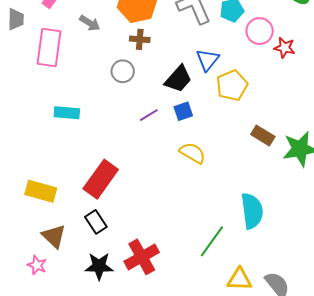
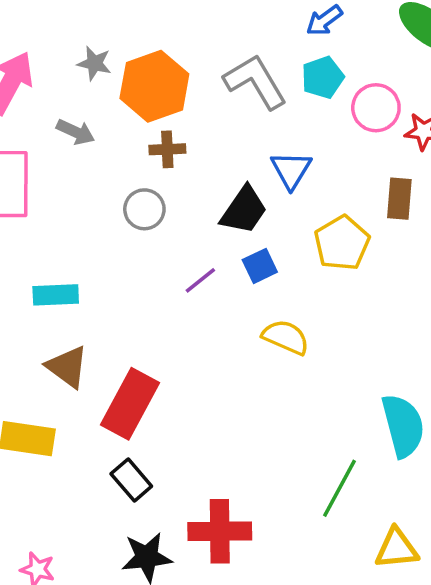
yellow pentagon: (232, 85) -> (342, 243), moved
brown rectangle: (263, 135) -> (399, 199), moved, turned 70
brown triangle: (54, 236) -> (67, 367), moved
red cross: (142, 257) -> (220, 531), turned 36

